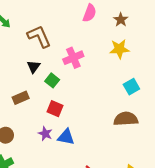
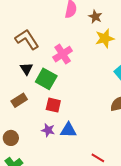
brown star: (121, 20) -> (95, 17), moved
green square: (52, 80) -> (46, 79), size x1.5

